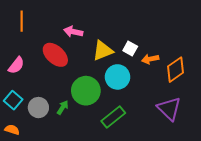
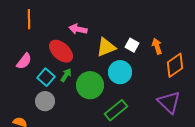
orange arrow: (150, 59) -> (157, 46), moved, turned 84
cyan square: (13, 100) -> (46, 77), moved
green arrow: (63, 108) -> (66, 75), moved

